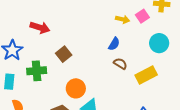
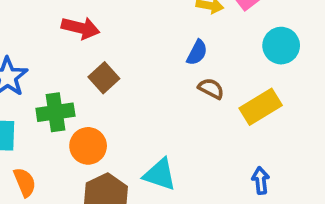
red arrow: (40, 28) -> (80, 28), moved
orange circle: (76, 88) -> (88, 146), moved

